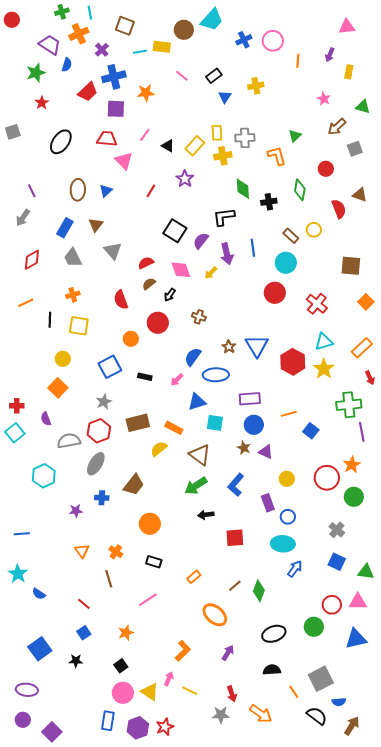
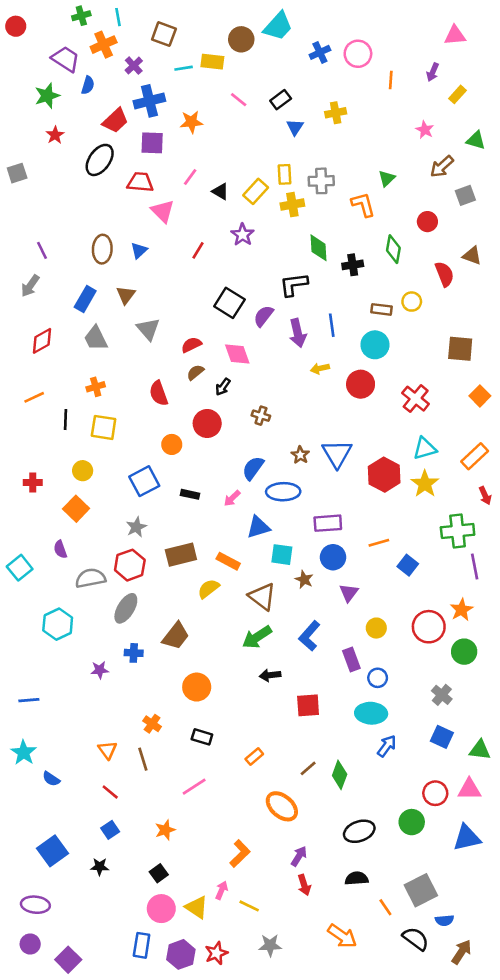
yellow rectangle: (349, 72) -> (458, 94), turned 32
black ellipse: (61, 142) -> (100, 160), moved
brown rectangle: (291, 236) -> (382, 309), turned -35
yellow arrow: (211, 273) -> (320, 368), moved, turned 32
red cross: (17, 406) -> (33, 482), moved
brown star: (244, 448) -> (304, 580), moved
purple triangle: (266, 452) -> (349, 593), turned 42
orange triangle: (82, 551) -> (108, 750), moved
red arrow: (232, 694) -> (304, 885), moved
gray star: (221, 715) -> (270, 945), moved

